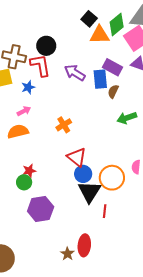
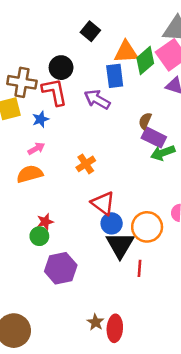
black square: (89, 19) -> (90, 31), moved
green diamond: (117, 24) -> (145, 61), moved
purple rectangle: (112, 67) -> (154, 137), moved
blue rectangle: (100, 79) -> (115, 76), moved
red ellipse: (84, 245) -> (115, 328), moved

